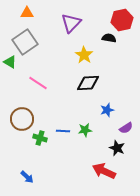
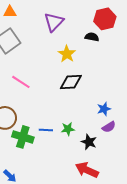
blue star: (107, 110) -> (104, 109), moved
green cross: (40, 138) -> (23, 137), size x1.5
black star: (117, 148) -> (89, 142), moved

